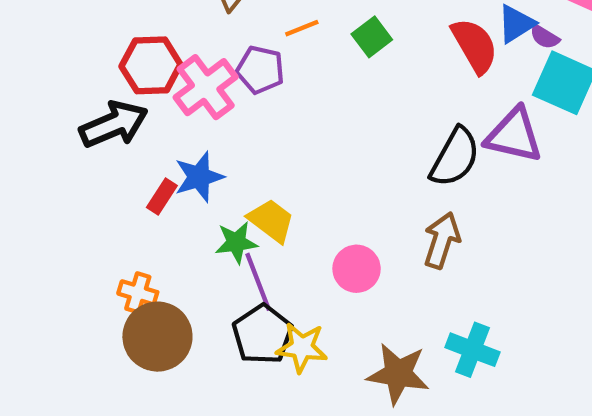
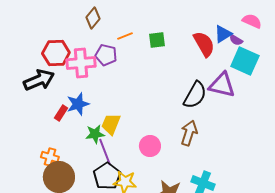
green square: (372, 37) -> (157, 40), turned 30
pink cross: (206, 87) -> (81, 63), turned 32
yellow trapezoid: (271, 221) -> (111, 124), turned -105

